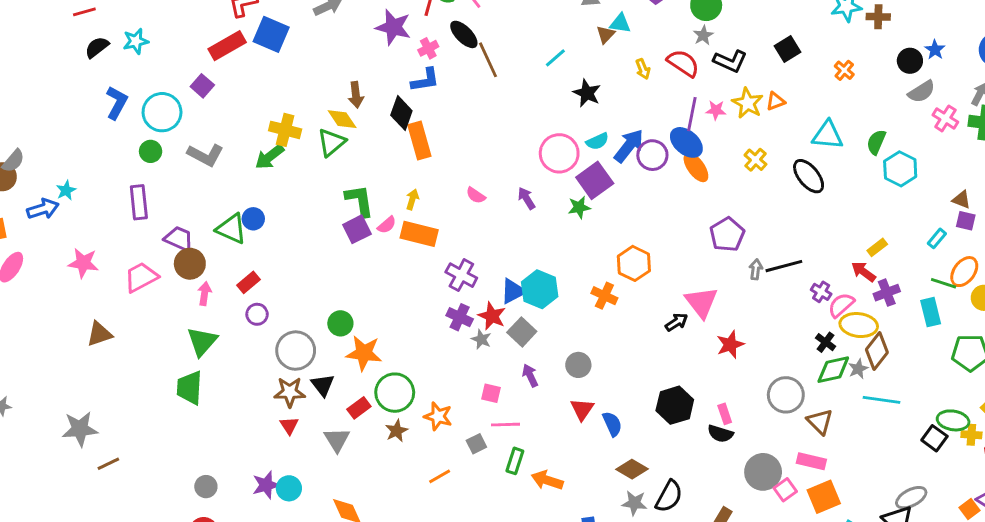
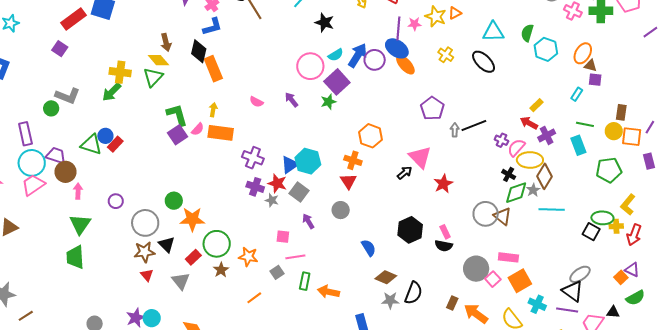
cyan circle: (162, 112) -> (32, 163), moved
green circle: (151, 151) -> (51, 108), moved
orange ellipse: (964, 272) -> (583, 53), moved
red rectangle: (248, 282) -> (115, 144), moved
red triangle: (582, 409) -> (348, 181), moved
brown triangle: (820, 422) -> (502, 216), moved

